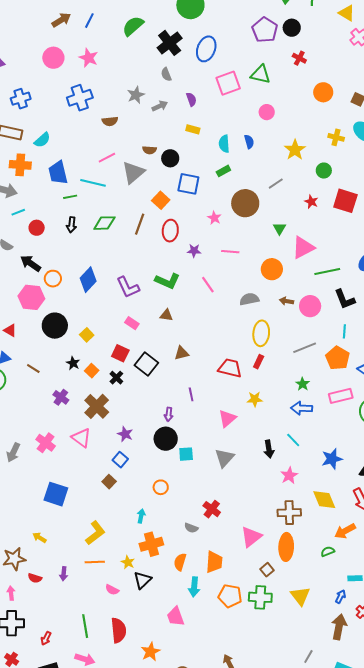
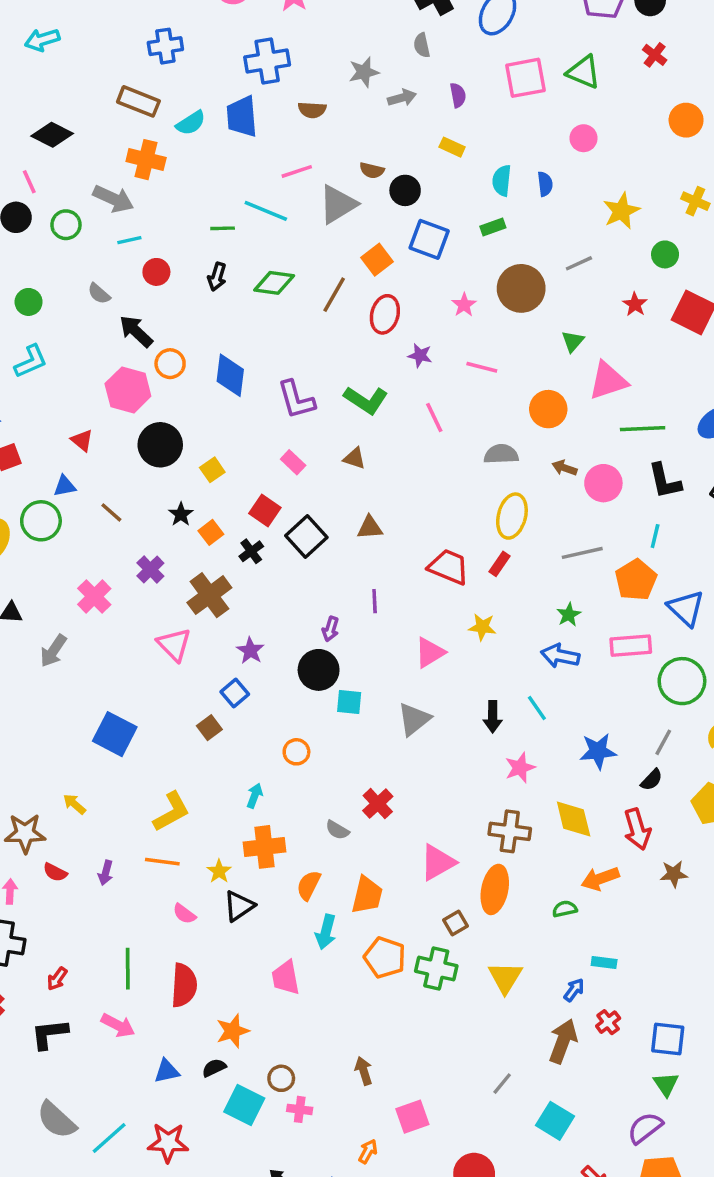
blue trapezoid: (58, 173) -> (242, 117), moved
blue diamond: (88, 280) -> (230, 375), turned -45
pink cross: (46, 443) -> (94, 596), moved

